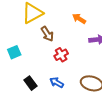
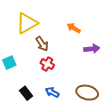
red cross: (61, 55) -> (47, 64), moved, turned -32

